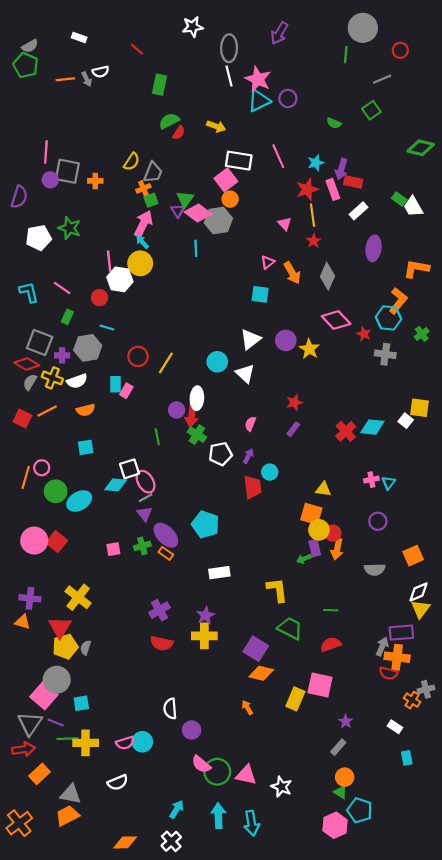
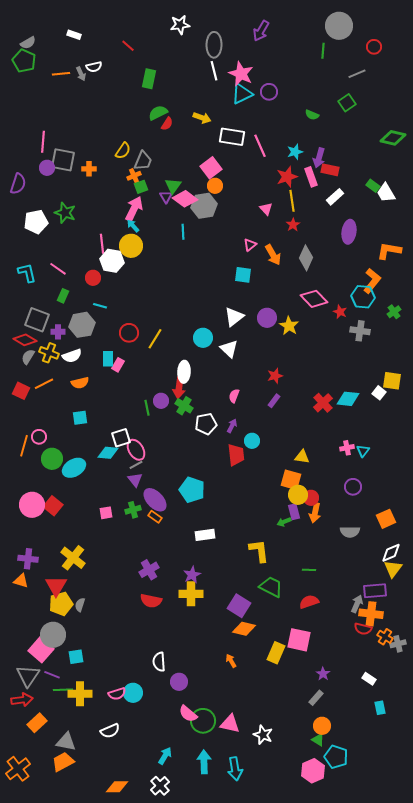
white rectangle: (239, 161) -> (232, 137), moved
purple circle: (177, 410) -> (161, 401), moved
orange cross: (412, 700) -> (385, 637), moved

